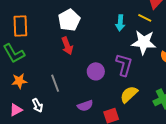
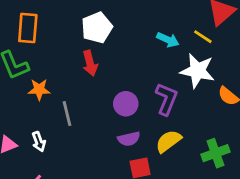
cyan arrow: (120, 23) -> (168, 40), turned -77
orange star: (19, 81) -> (39, 89), moved
purple semicircle: (85, 106) -> (129, 139), moved

